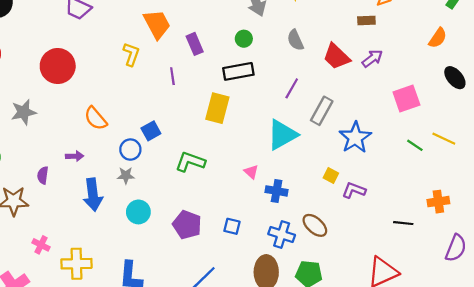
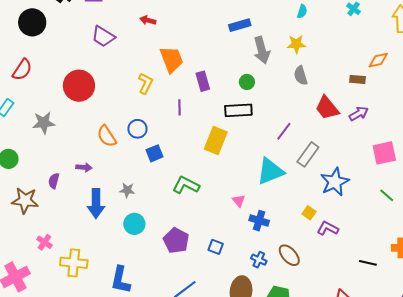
gray semicircle: (295, 40) -> (301, 76), moved
blue circle: (130, 150) -> (137, 129), moved
blue cross: (282, 235) -> (259, 260), size x0.7

